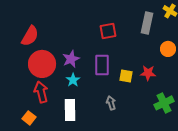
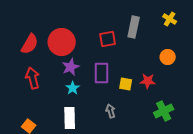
gray rectangle: (147, 23) -> (134, 27), moved
red circle: (42, 64) -> (62, 42), moved
red arrow: (41, 92) -> (33, 78), moved

